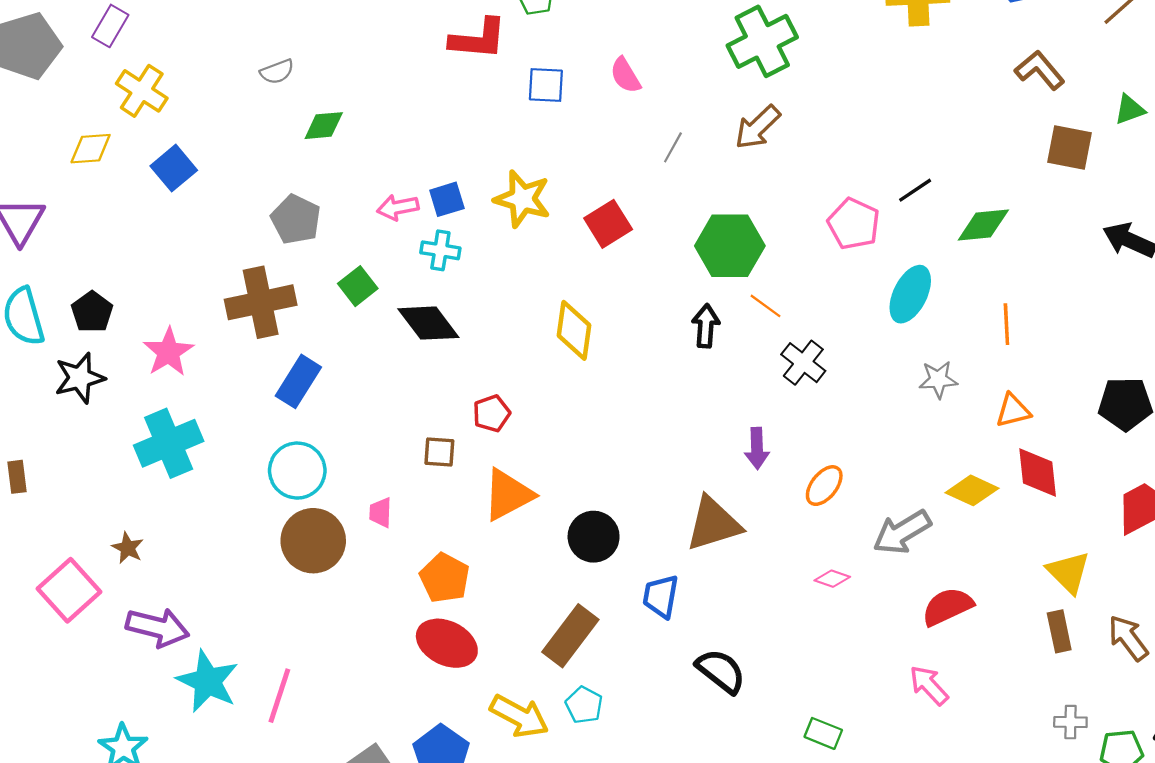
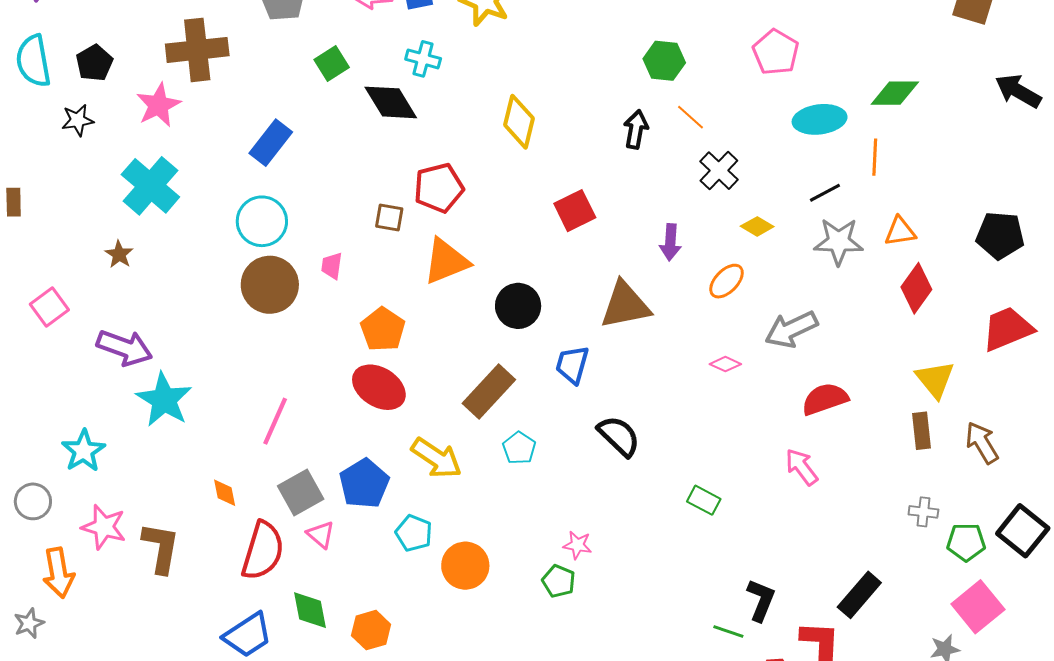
black line: (915, 190) -> (825, 193), moved
red square: (608, 224) -> (575, 211), moved
green diamond: (983, 225) -> (895, 93), moved
green hexagon: (730, 246) -> (664, 61), size x0.7
cyan cross: (440, 250) -> (423, 59), moved
cyan ellipse: (910, 294) -> (820, 119), turned 51
brown cross: (261, 302) -> (197, 50), moved
orange line: (1006, 324) -> (875, 157), moved
black star: (80, 378) -> (78, 120), size x0.7
gray star: (938, 379) -> (839, 241), moved, size x1.4
red pentagon: (492, 413) -> (439, 188), size x1.5
cyan cross: (169, 443) -> (150, 186), turned -32
red diamond: (1038, 472) -> (916, 288), turned 36
yellow diamond: (972, 490) -> (757, 226), moved, size x0.7
brown star: (128, 548) -> (119, 254), moved
pink square: (69, 590) -> (49, 307), size x0.7
pink line: (279, 696) -> (275, 421), moved
cyan pentagon: (584, 705) -> (519, 448), moved

